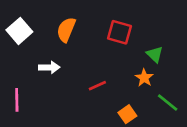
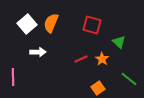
white square: (19, 31) -> (27, 24), moved
orange star: (144, 78) -> (102, 59), moved
red line: (97, 86) -> (81, 59), moved

